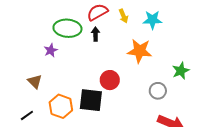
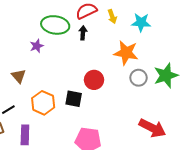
green star: (181, 71) -> (166, 75), size x1.4
gray circle: (158, 91) -> (139, 78), moved
black square: (91, 100) -> (74, 99), size x0.7

